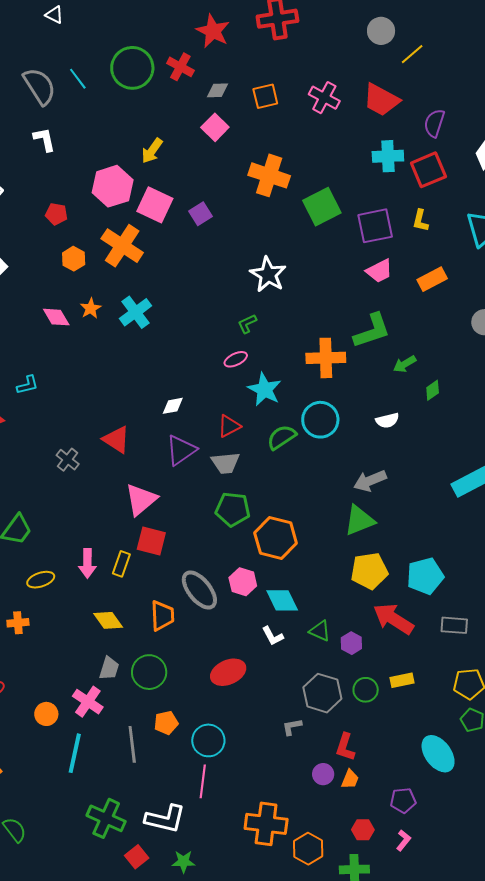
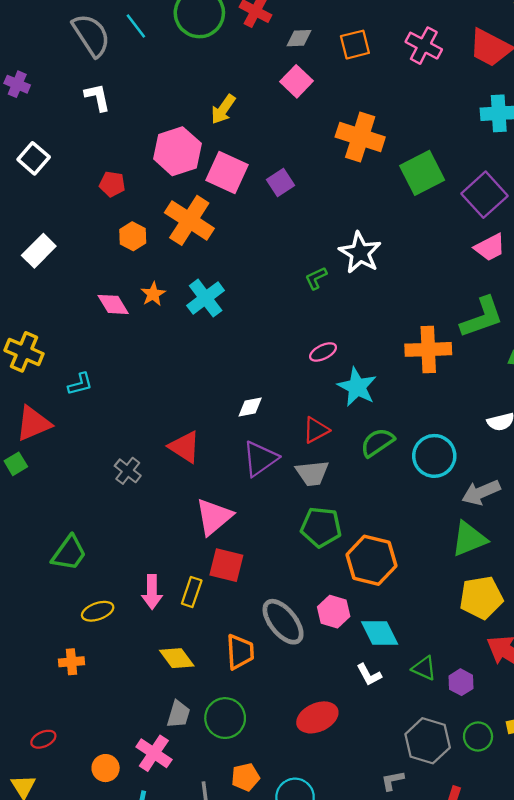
purple square: (375, 226) -> (485, 195), turned -30
green L-shape: (247, 324) -> (316, 278), moved
cyan circle: (320, 420) -> (434, 456), moved

